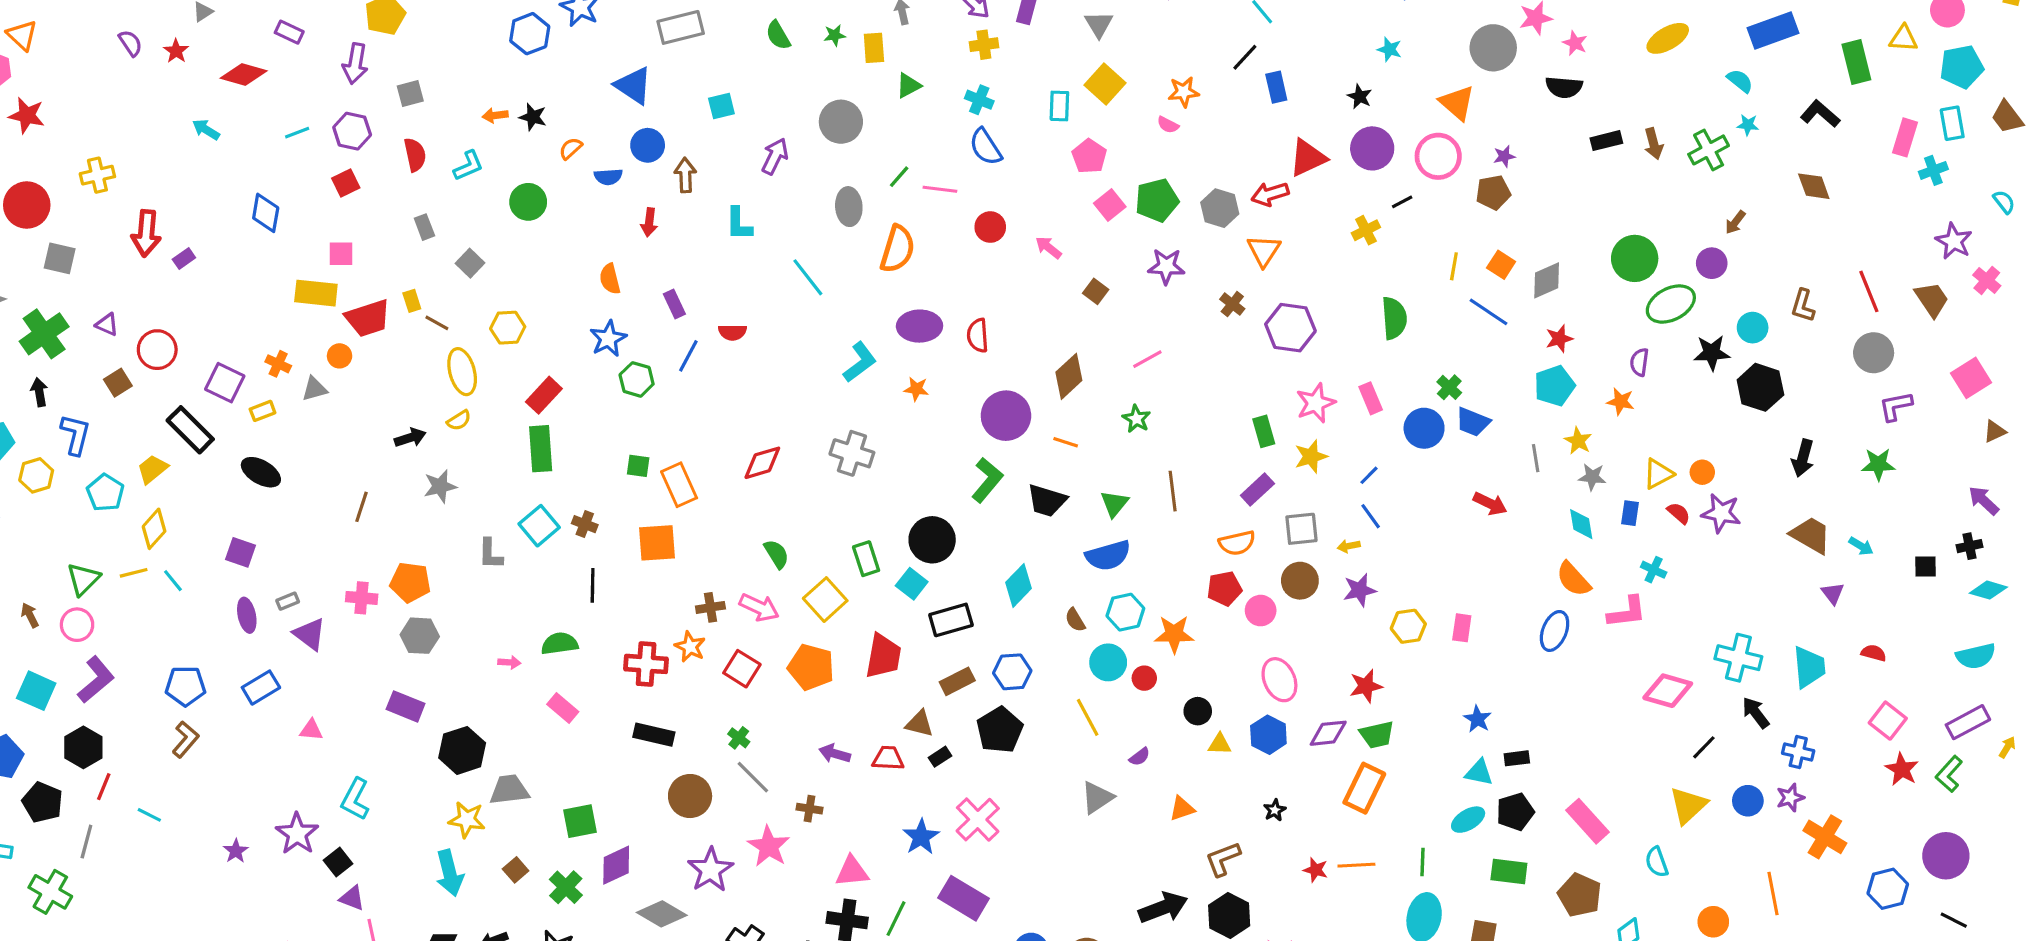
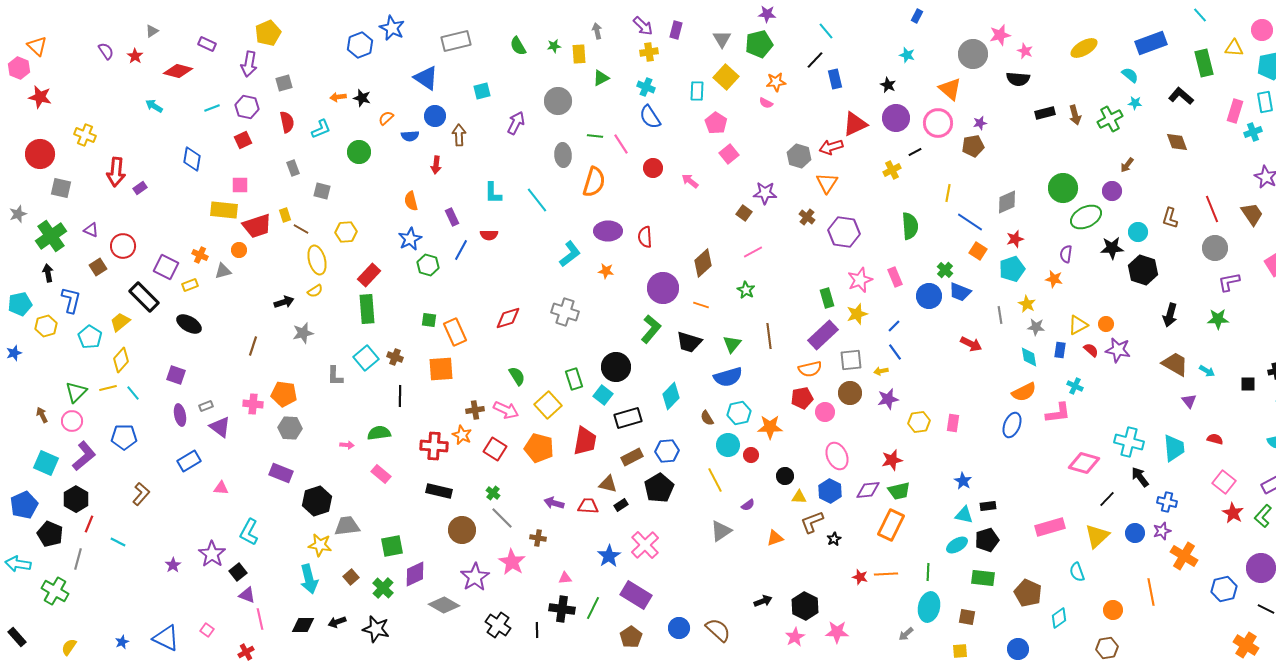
yellow cross: (97, 175) -> (85, 135), turned 35
green line: (899, 177) -> (595, 136), turned 56
pink line: (940, 189) -> (621, 144), turned 50
green pentagon: (1157, 200) -> (759, 44), moved
cyan L-shape: (739, 224) -> (493, 193), moved
gray square: (470, 263) -> (322, 191), turned -30
orange square: (1501, 265) -> (978, 251), moved
brown square: (1096, 291) -> (744, 213), moved
purple rectangle: (1257, 490) -> (823, 335), size x1.4
orange semicircle: (1573, 579) -> (1024, 392), turned -75
blue pentagon: (185, 686) -> (124, 437), moved
pink rectangle: (1588, 821) -> (1050, 527), moved, turned -64
brown L-shape: (1223, 859) -> (812, 522), moved
pink triangle: (852, 871) -> (565, 578), size x0.6
black arrow: (1163, 908) -> (763, 601), size x0.6

